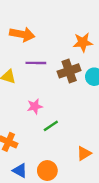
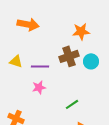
purple line: (36, 63) -> (40, 66), moved
green line: (51, 126) -> (72, 104), moved

